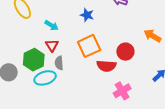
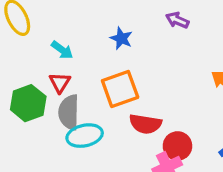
red circle: (125, 52) -> (177, 146), moved
gray semicircle: (59, 63) -> (69, 112), size x1.5
cyan ellipse: (45, 78) -> (85, 136), moved

